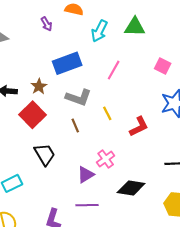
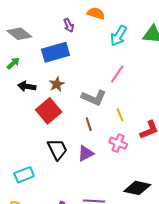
blue rectangle: (67, 63) -> (56, 52), moved
pink line: (114, 70) -> (117, 74), moved
pink cross: (106, 159) -> (118, 143), moved, turned -36
purple triangle: (86, 175) -> (86, 153), moved

